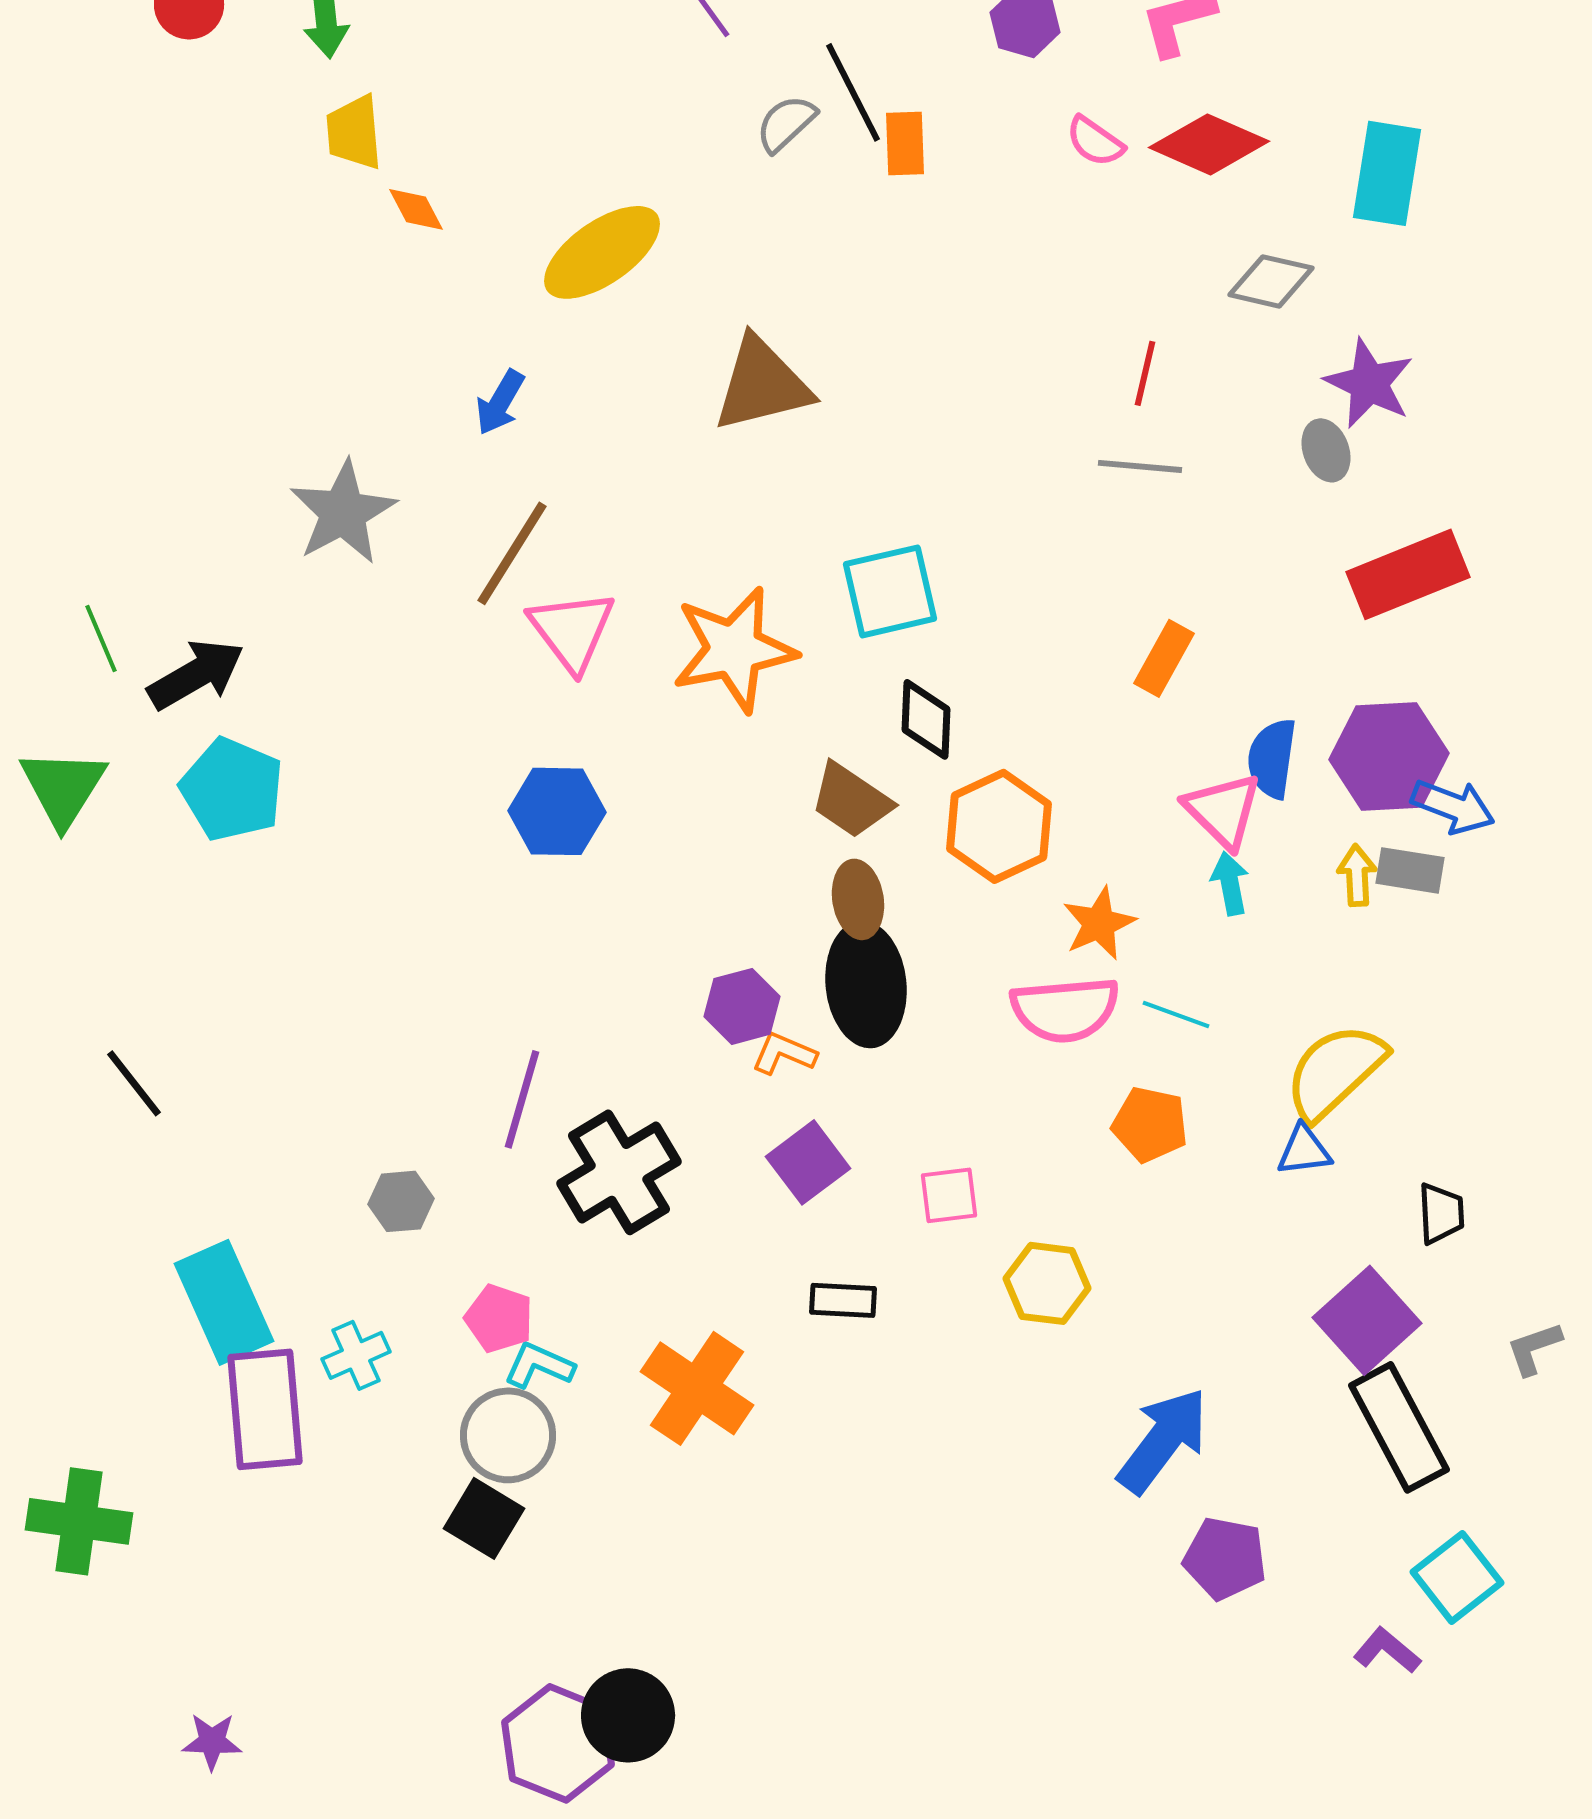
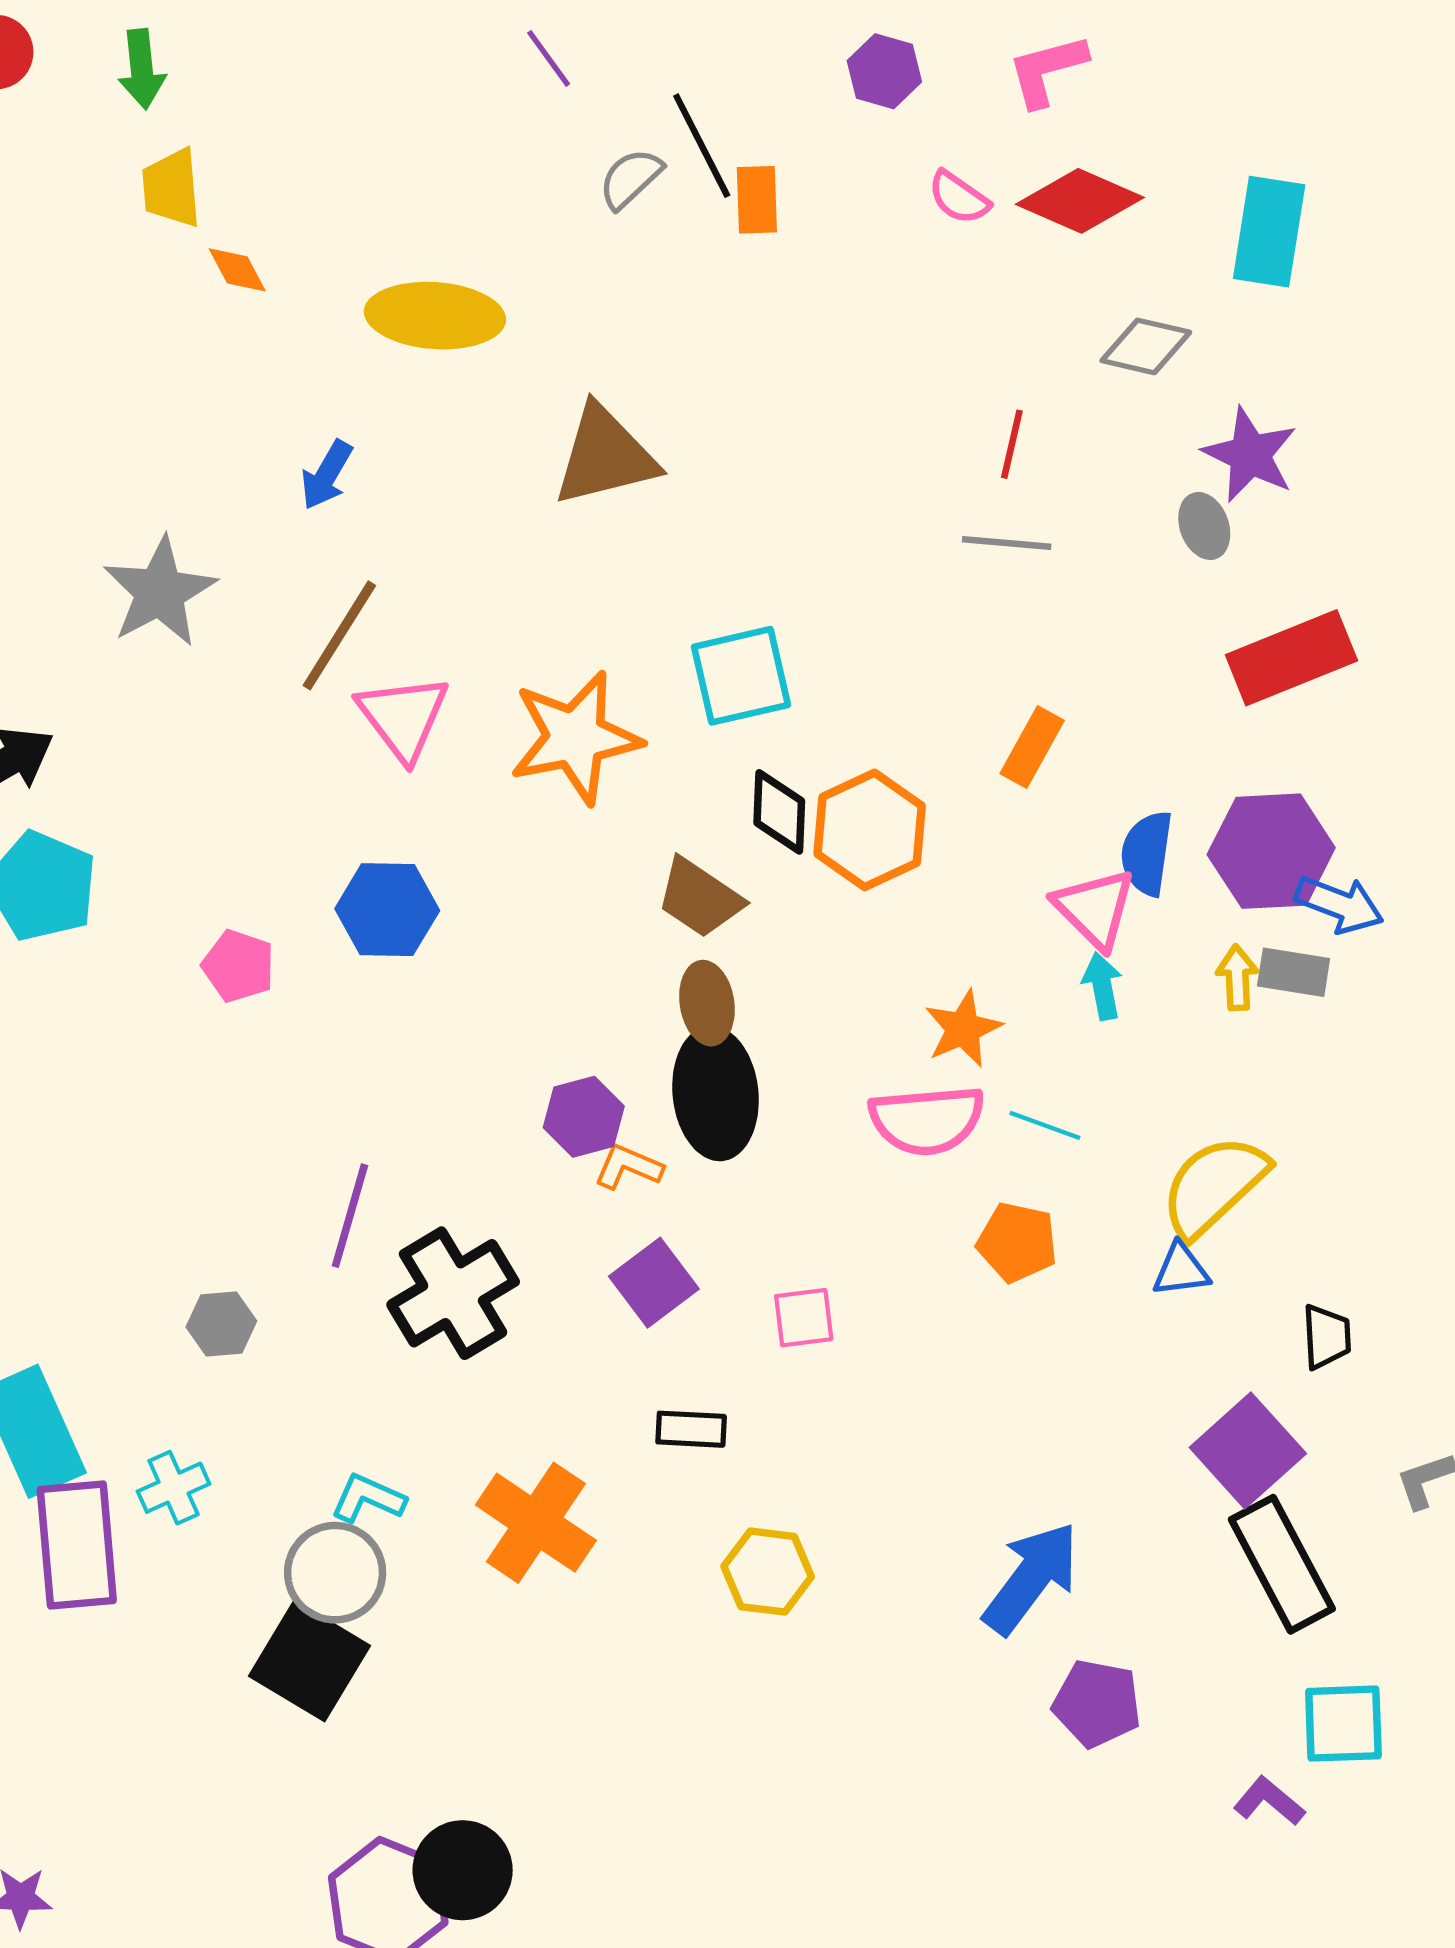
yellow ellipse: (602, 252) -> (435, 316), turned 39
orange hexagon: (999, 826) -> (870, 830), moved
yellow hexagon: (1047, 1283) -> (768, 1572), moved
pink pentagon: (499, 1318) -> (238, 966), moved
black square: (484, 1518) -> (310, 1661), size x1.4
cyan square: (1457, 1577) -> (1343, 1724), turned 36

